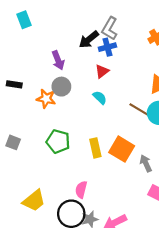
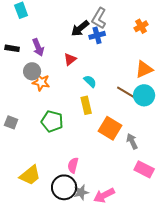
purple arrow: (58, 60) -> (38, 47), moved
red triangle: (102, 71) -> (70, 59), moved
black rectangle: (14, 84) -> (12, 48), moved
gray circle: (61, 87) -> (32, 71), moved
yellow rectangle: (95, 148) -> (86, 105), moved

